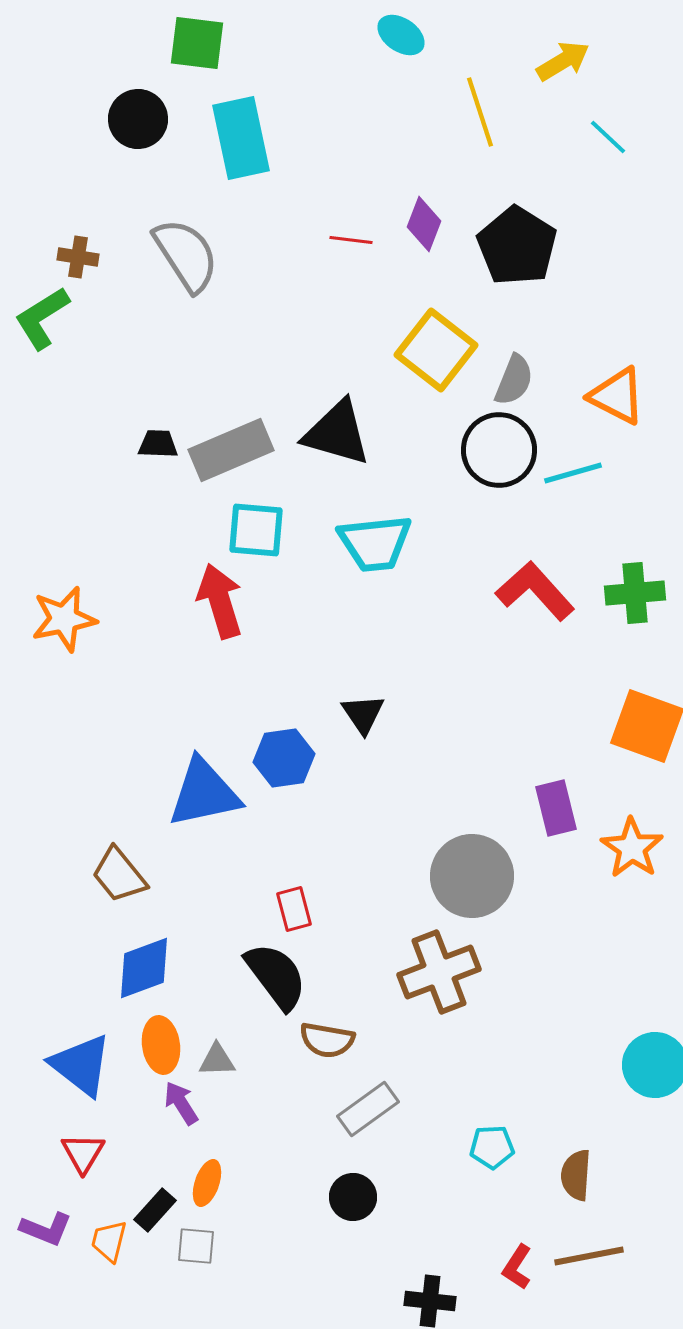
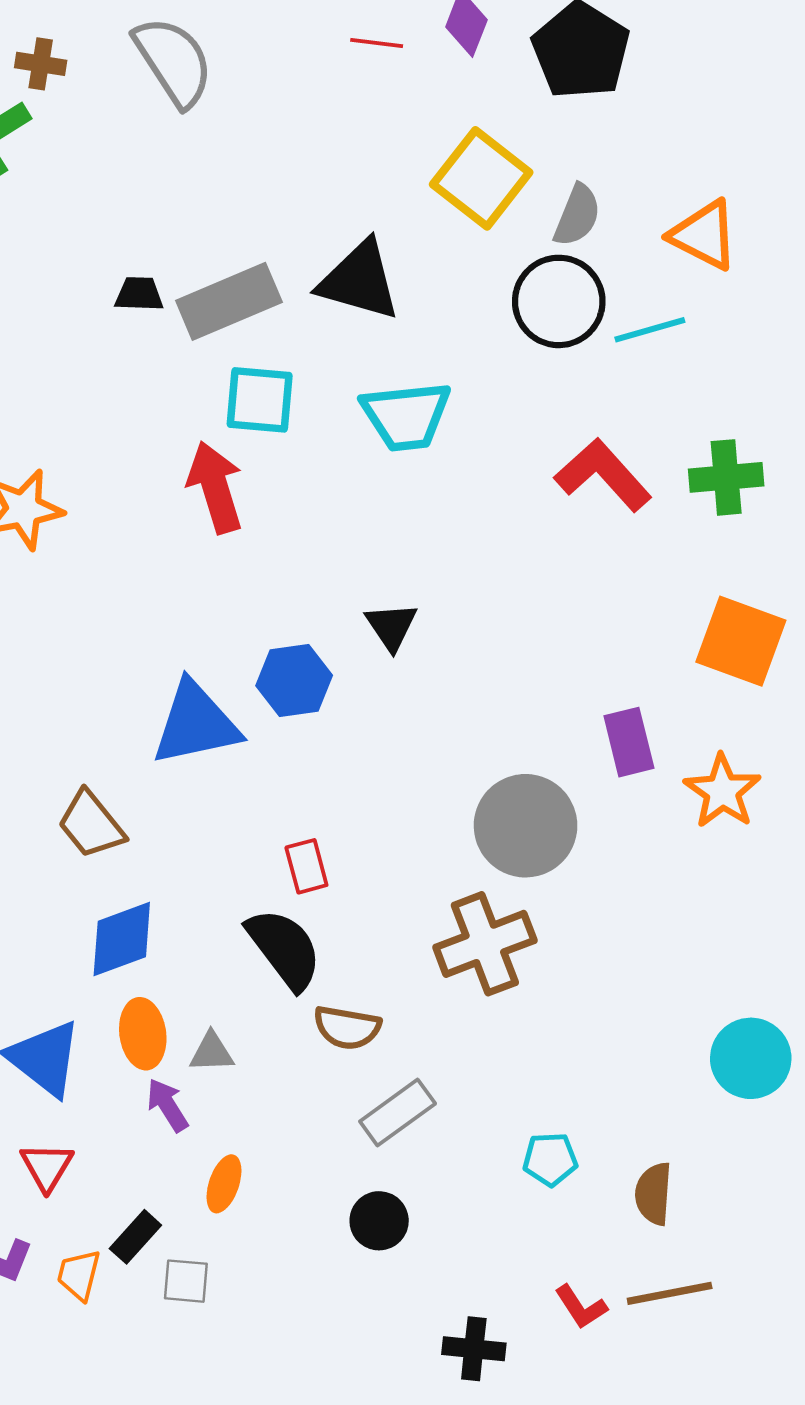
orange ellipse: (207, 1183) -> (224, 1184), moved
red L-shape: (517, 1267) -> (581, 1307), turned -66

